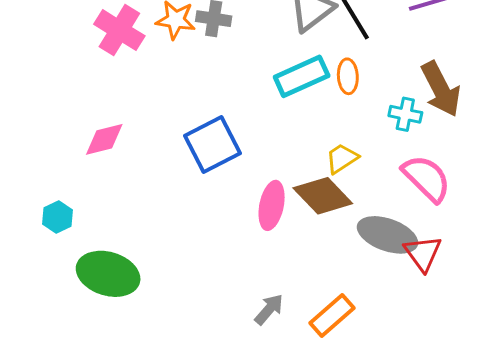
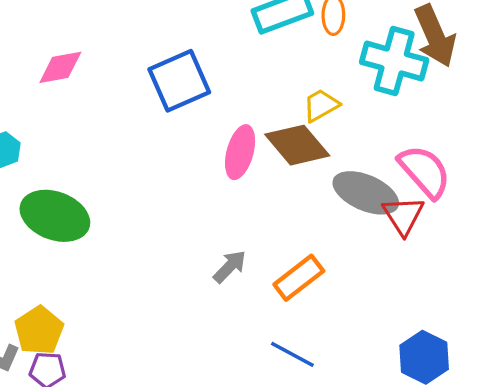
cyan cross: (405, 114) -> (394, 61), size x1.8
pink semicircle: (427, 178) -> (425, 171), moved

